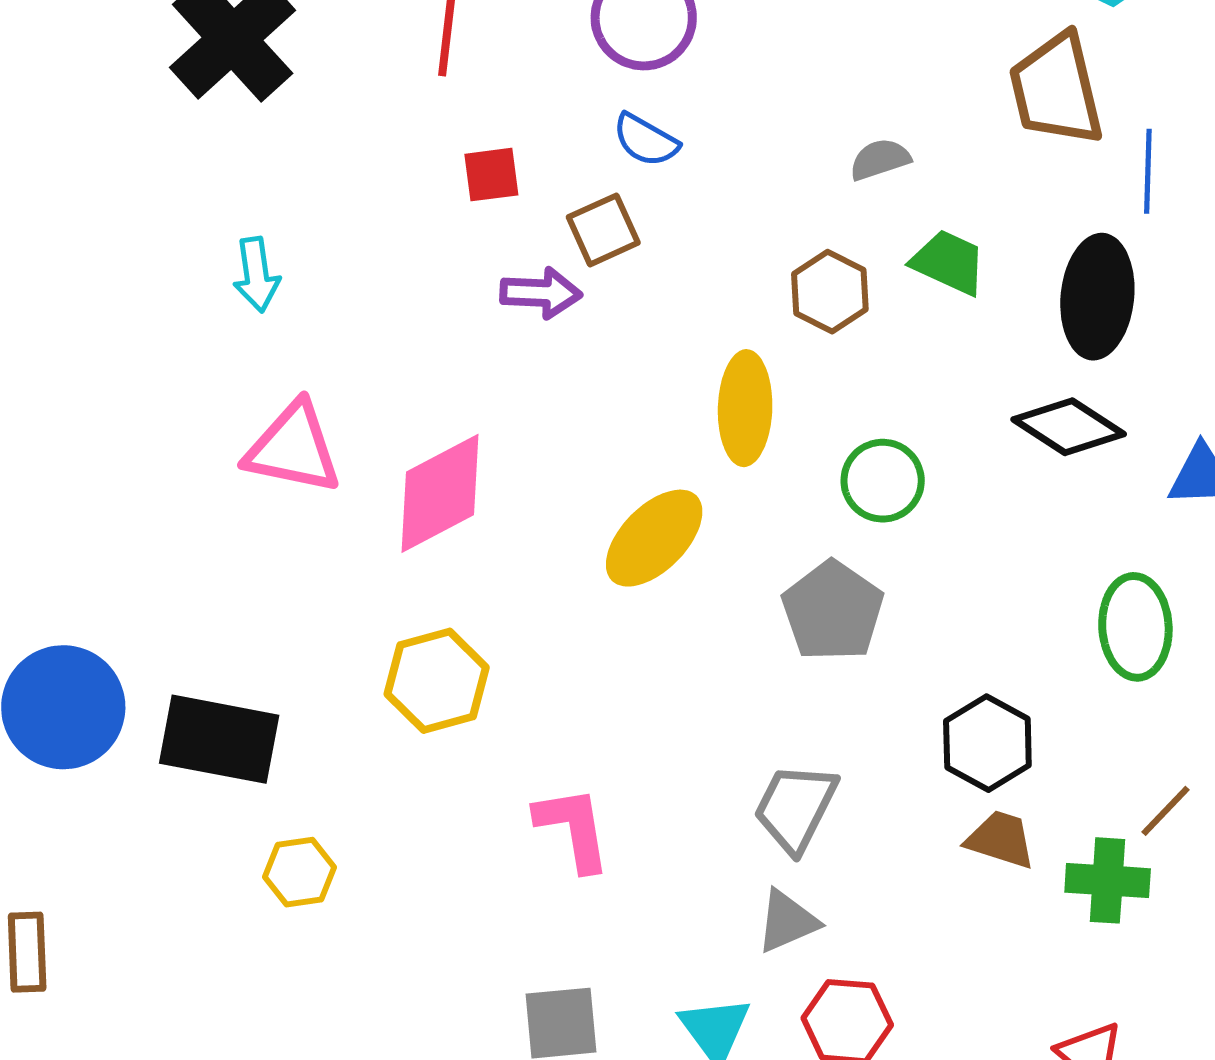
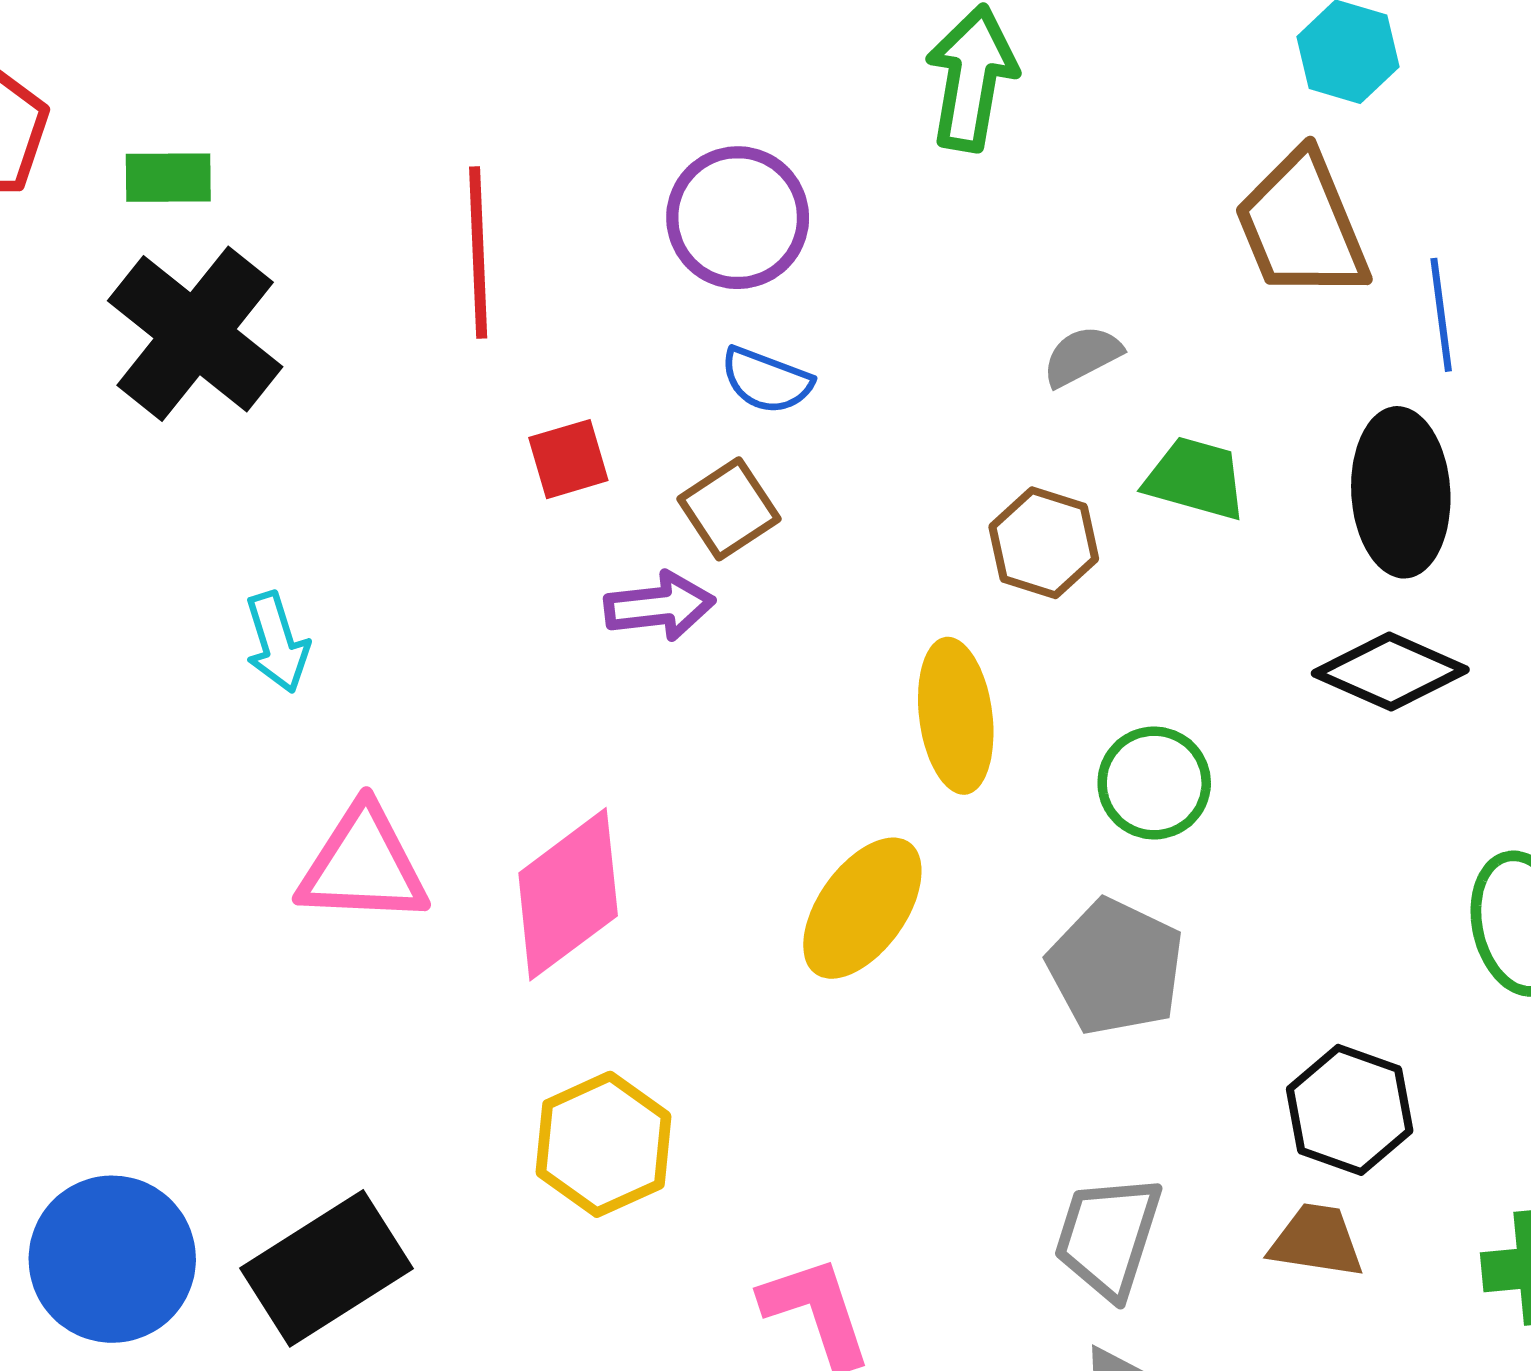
black rectangle: (219, 739) -> (327, 1268), turned -34
brown trapezoid: (1001, 840) -> (1316, 1241), moved

